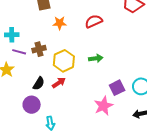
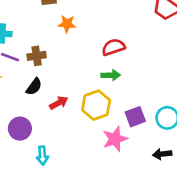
red semicircle: (94, 21) -> (113, 47), moved
yellow hexagon: (64, 61) -> (96, 105), moved
black semicircle: (39, 83) -> (34, 87), moved

